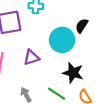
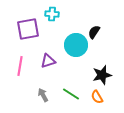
black star: (73, 73) -> (102, 75), moved, turned -30

